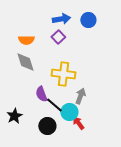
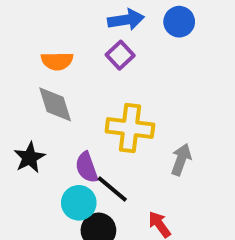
gray arrow: (80, 96) -> (181, 159), moved
cyan circle: (69, 112) -> (79, 203), moved
black star: (14, 116) -> (30, 158), moved

